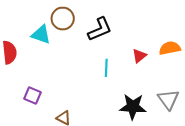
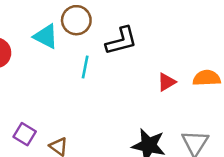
cyan line: (106, 68) -> (85, 67), moved
purple square: (32, 95) -> (25, 134), moved

